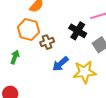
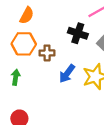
brown cross: (47, 42) -> (47, 53), turned 32

